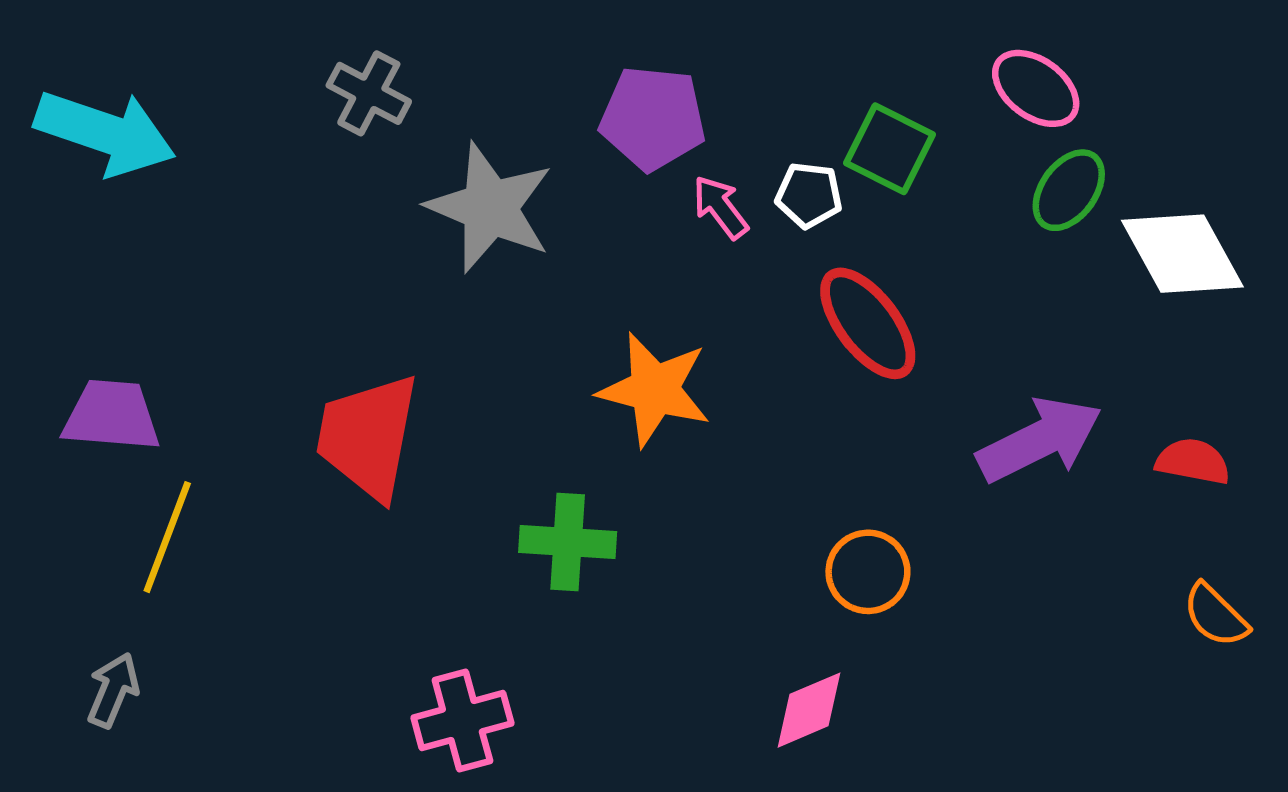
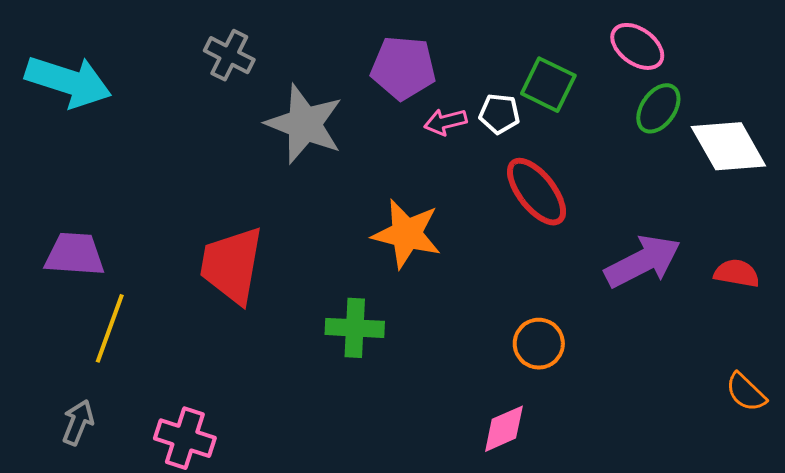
pink arrow: (720, 207) -> (445, 122), turned -66
orange semicircle: (1216, 615) -> (746, 392), moved
pink cross: (462, 721) -> (185, 438), moved, turned 34

